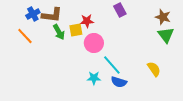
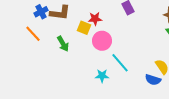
yellow square: (76, 30) -> (84, 28), turned 32
green arrow: (59, 32) -> (63, 44), moved
blue semicircle: (119, 82) -> (153, 80), moved

